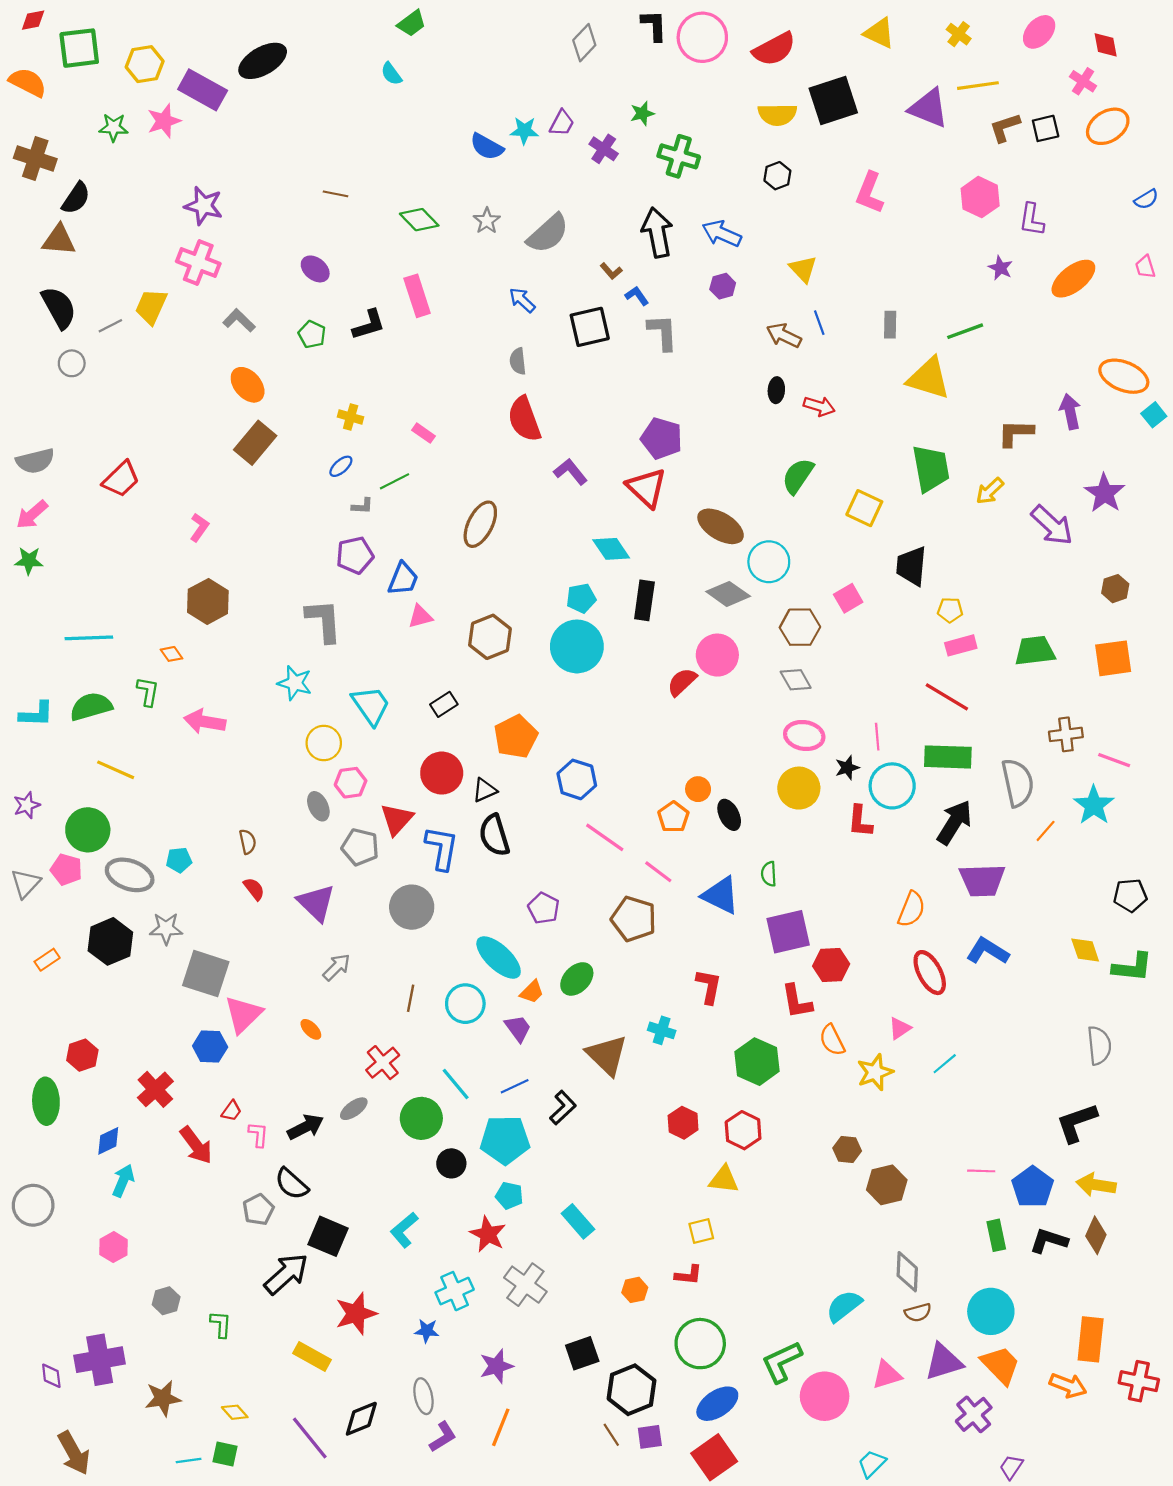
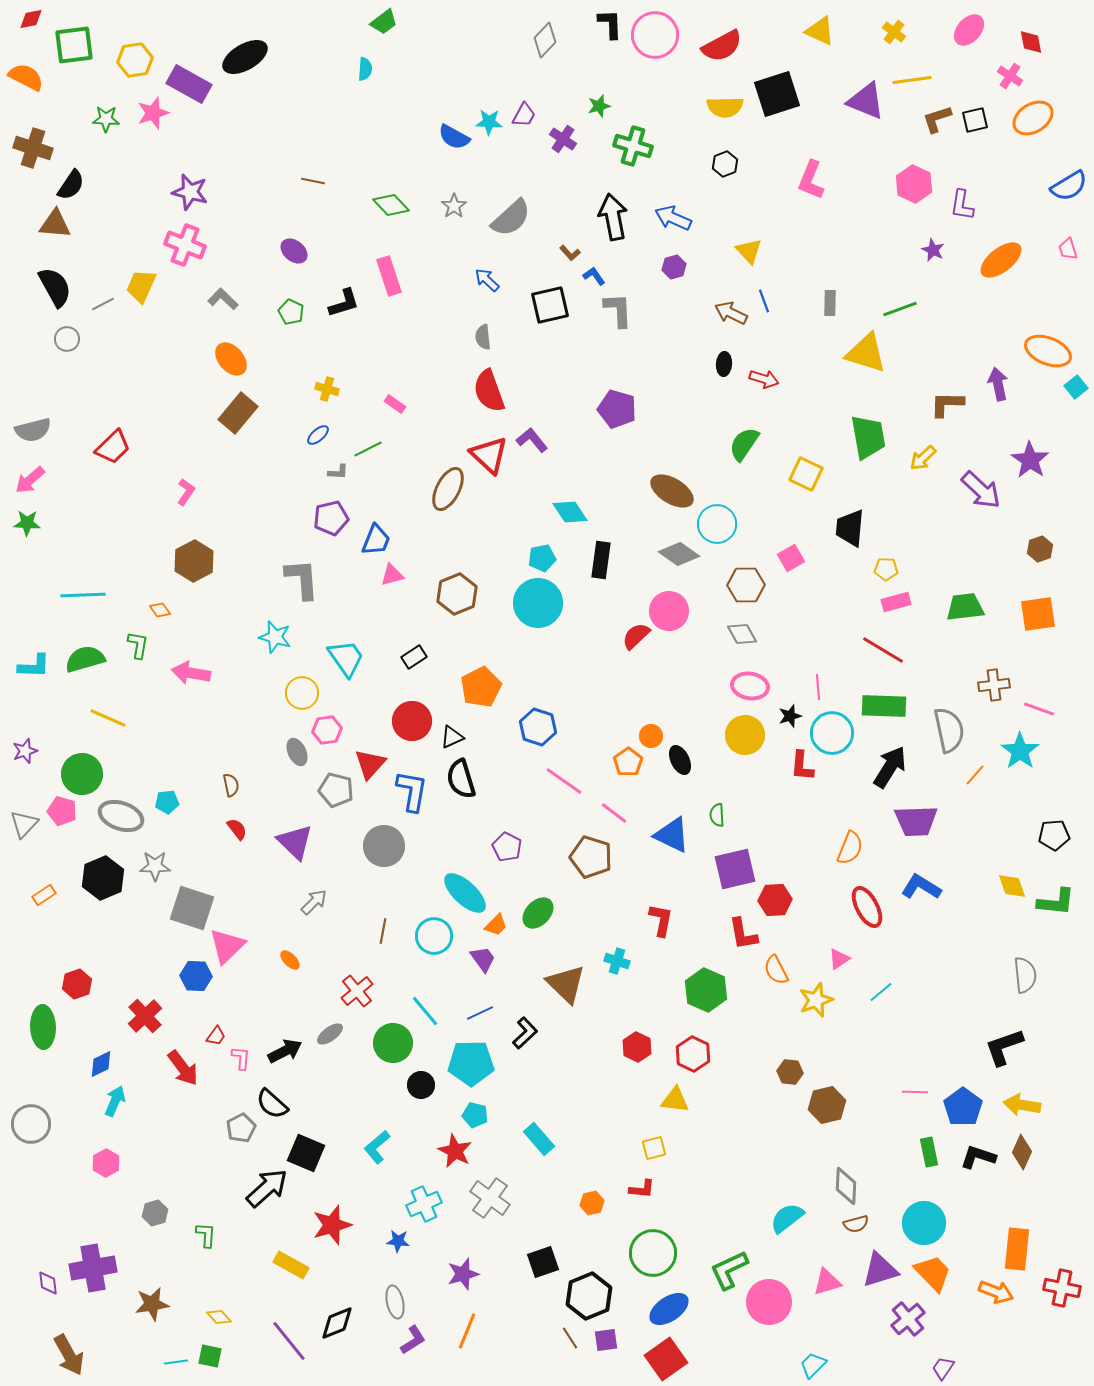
cyan semicircle: (391, 74) -> (365, 69), turned -140
blue semicircle: (1146, 199) -> (1069, 186), size x1.6
red triangle: (647, 488) -> (489, 455), moved

